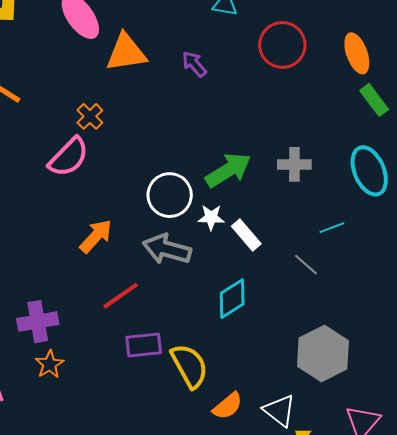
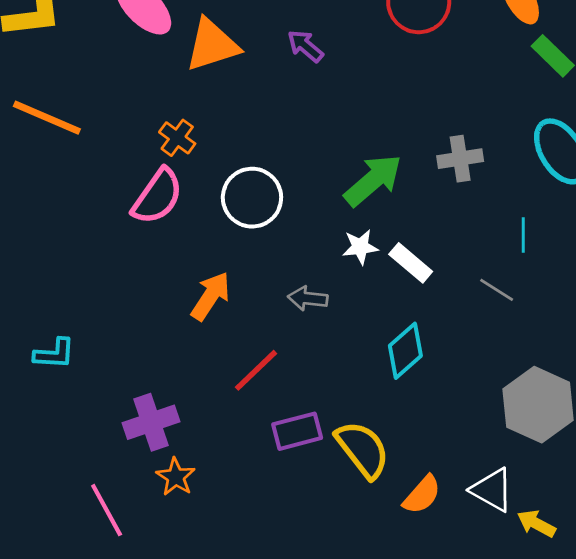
white circle: (170, 195) -> (252, 198), moved
cyan line: (332, 228) -> (523, 235), turned -60
gray arrow: (167, 249) -> (308, 298), size x0.6

